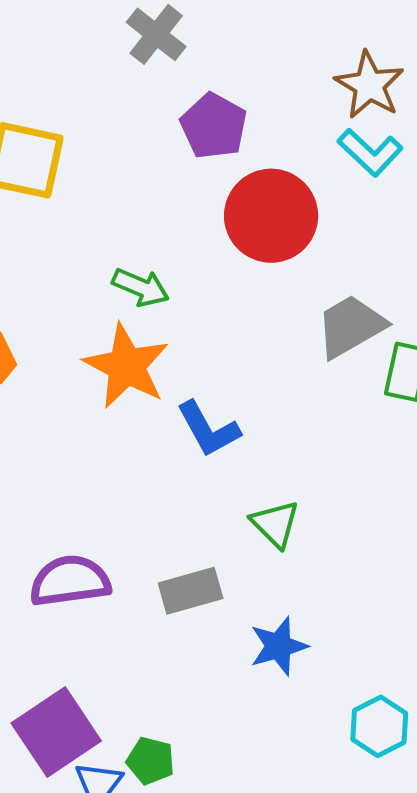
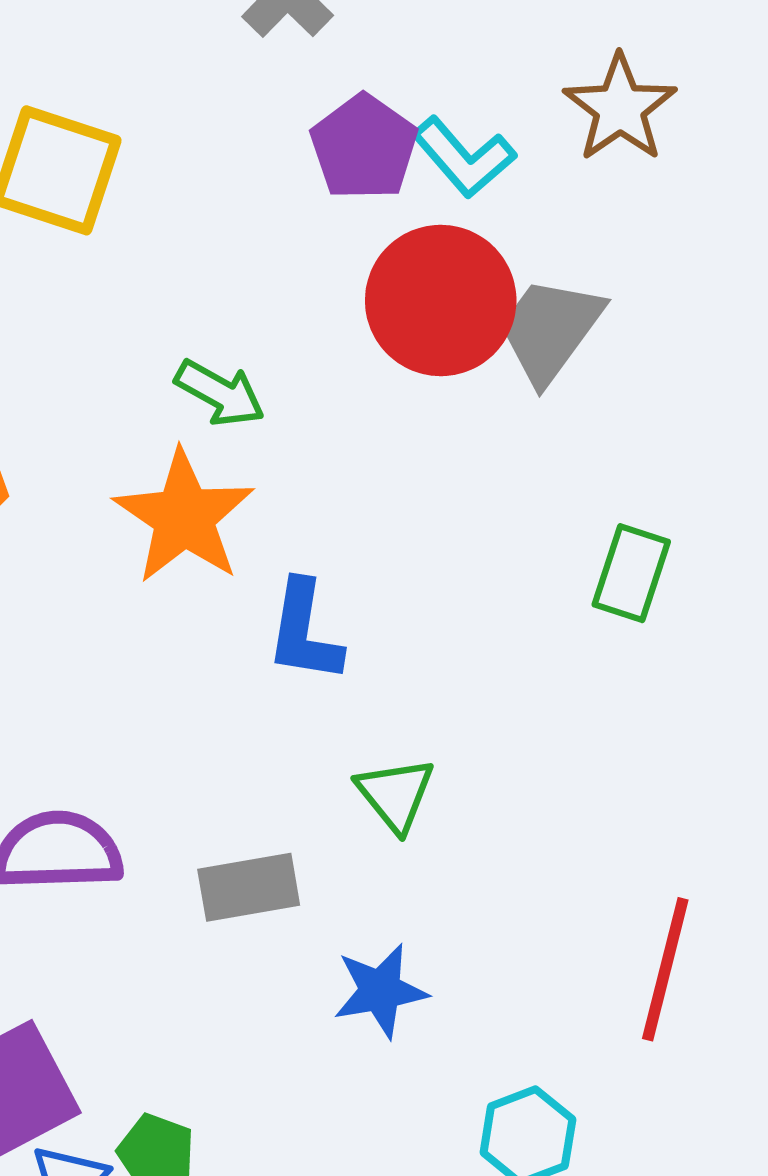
cyan L-shape: (370, 152) -> (464, 157), moved
gray trapezoid: (351, 326) -> (550, 330), moved, turned -30
blue L-shape: (208, 429) -> (304, 632), turned 32

